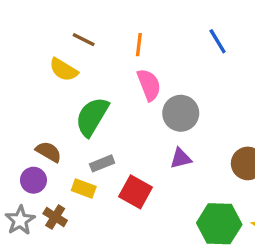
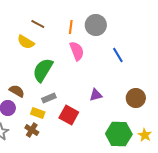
blue line: (218, 41) -> (118, 55), moved
gray circle: (181, 113) -> (96, 25), moved
brown cross: (55, 217) -> (32, 130), moved

